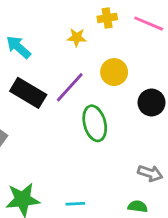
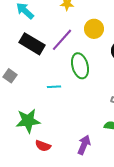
cyan line: (75, 204) -> (54, 87), moved

